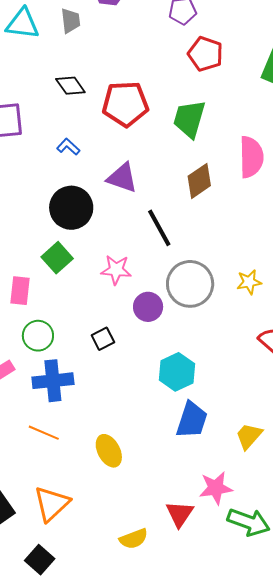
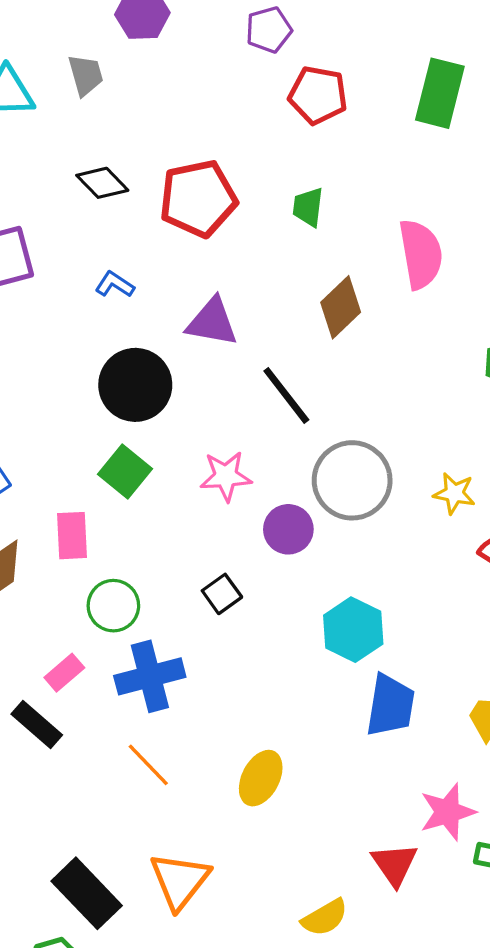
green trapezoid: (189, 119) -> (308, 207), size x0.6
yellow star: (249, 282) -> (454, 493), moved, turned 30
orange line: (44, 433) -> (148, 765), turned 32
yellow ellipse: (109, 451) -> (261, 778), turned 64

